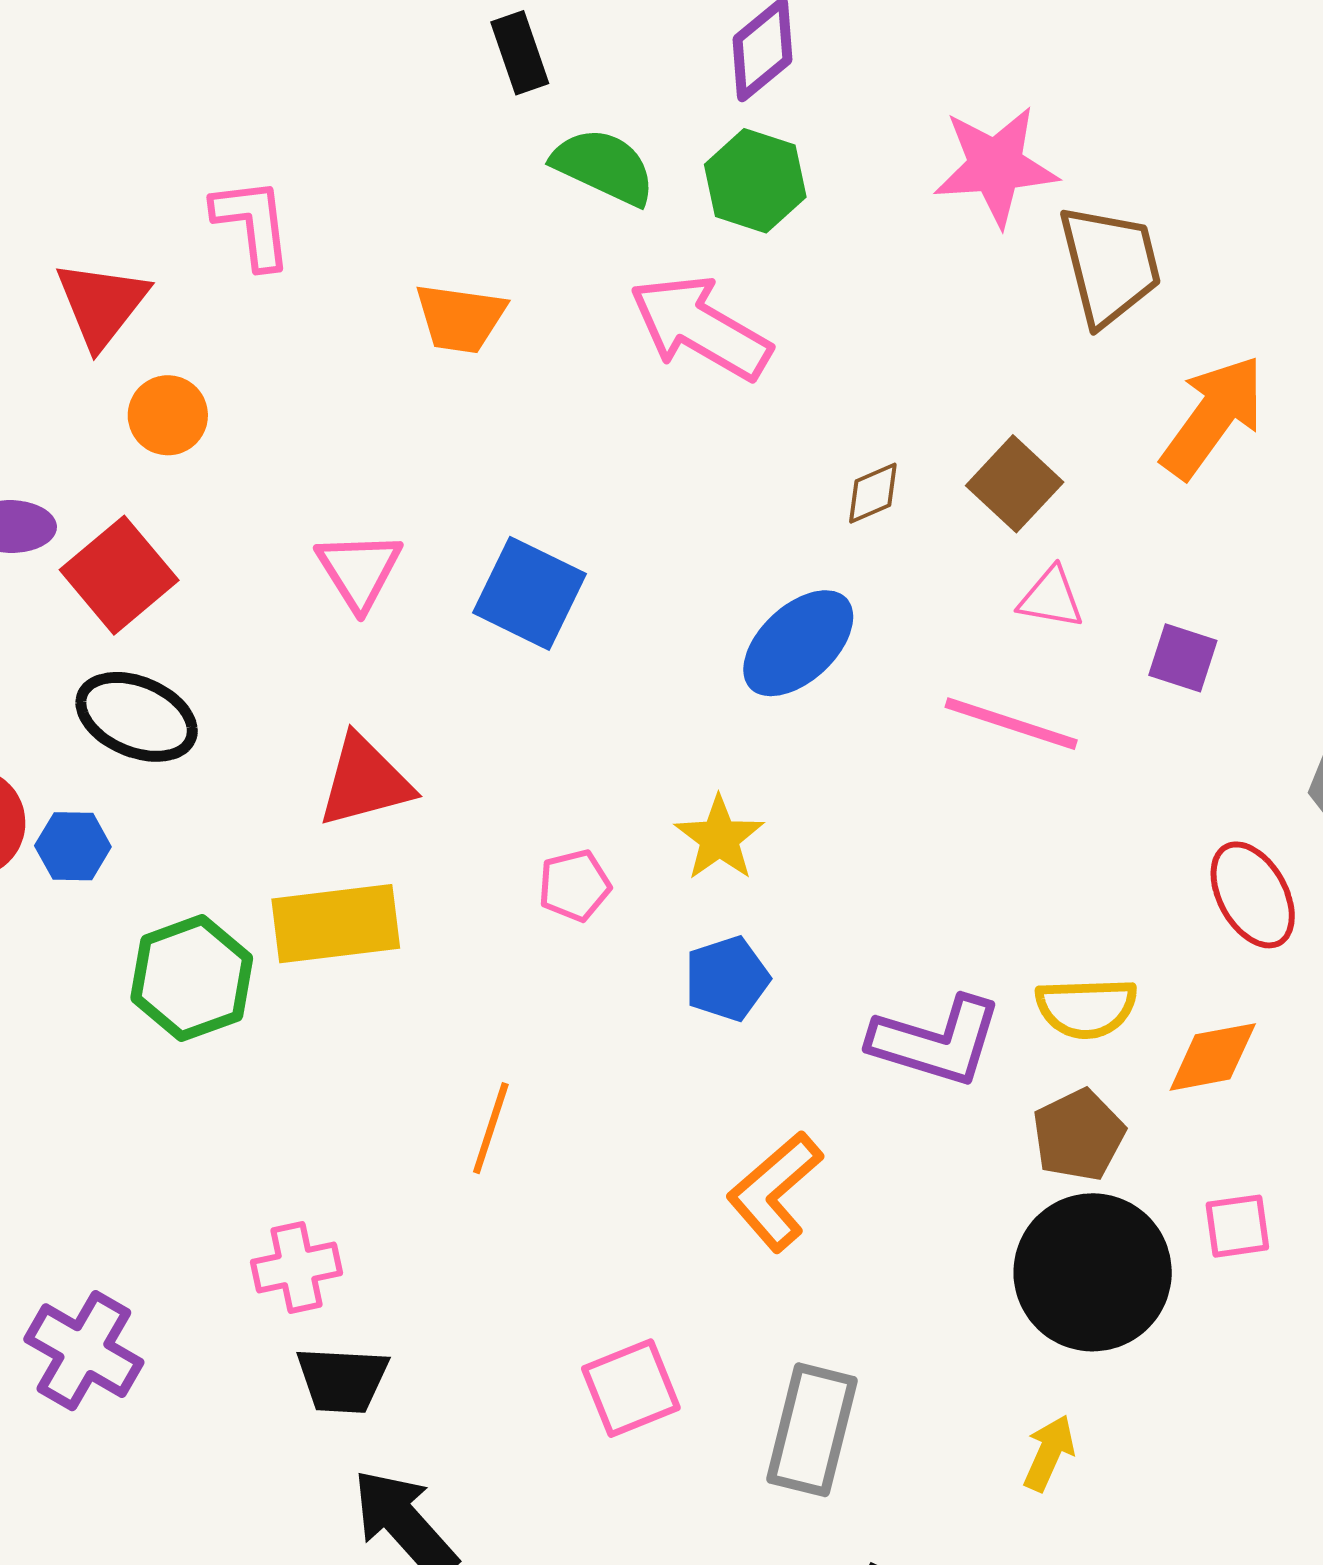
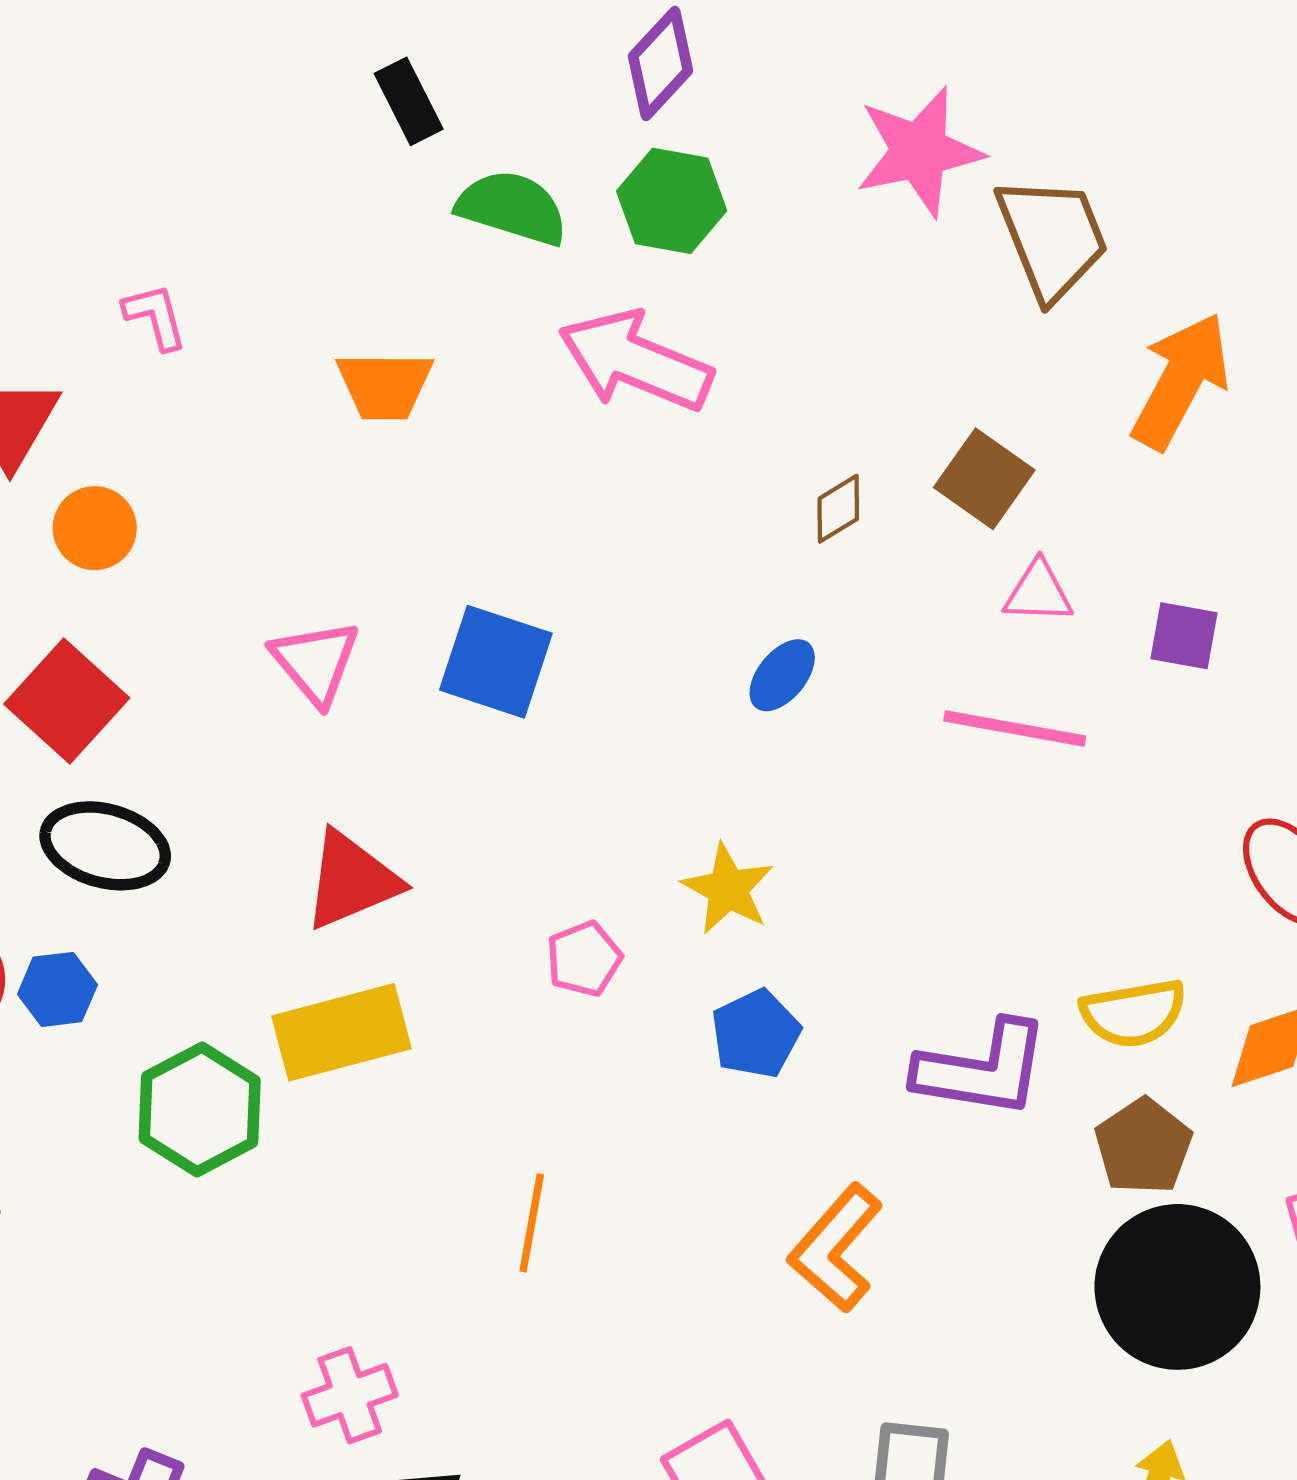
pink L-shape: (252, 223) -> (155, 316), size x0.7
blue ellipse: (798, 643) -> (782, 675), size x0.6

